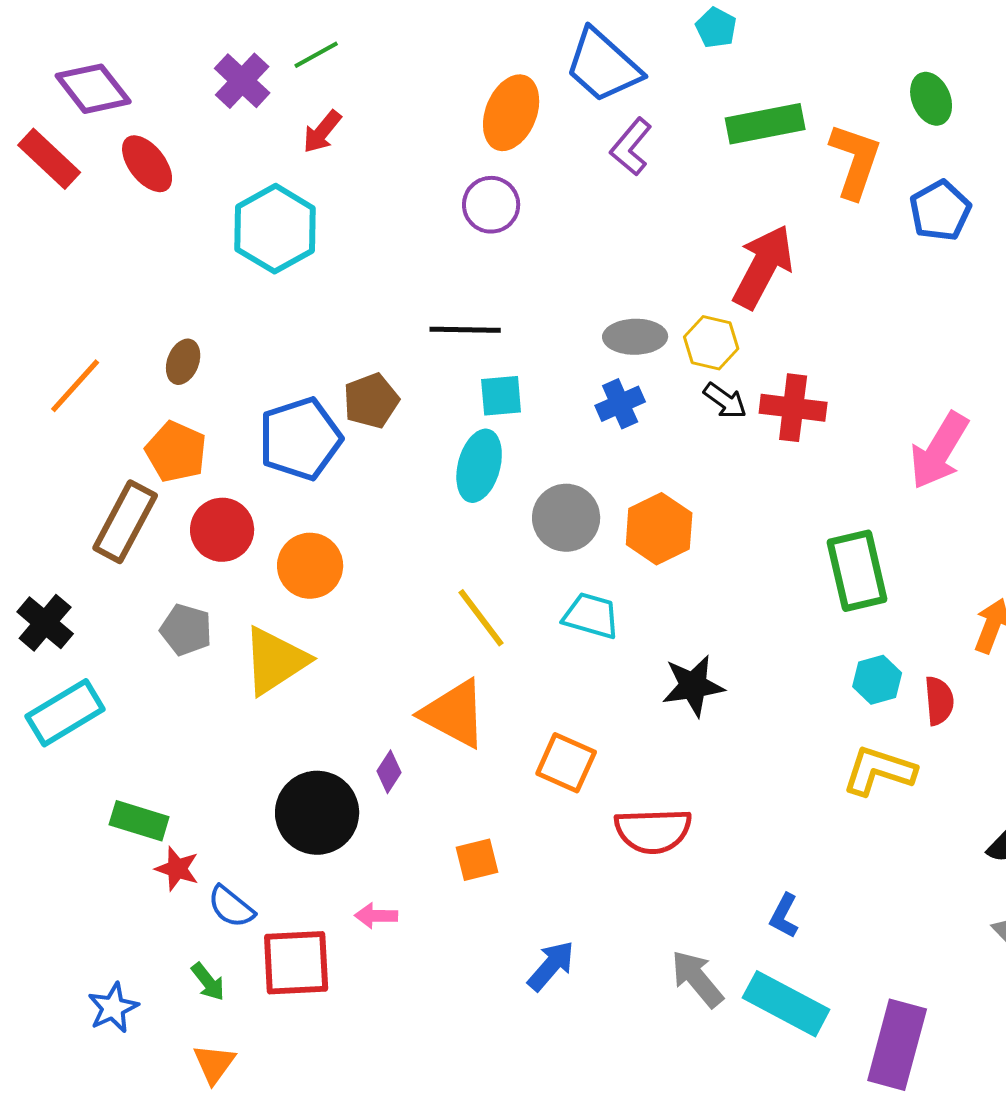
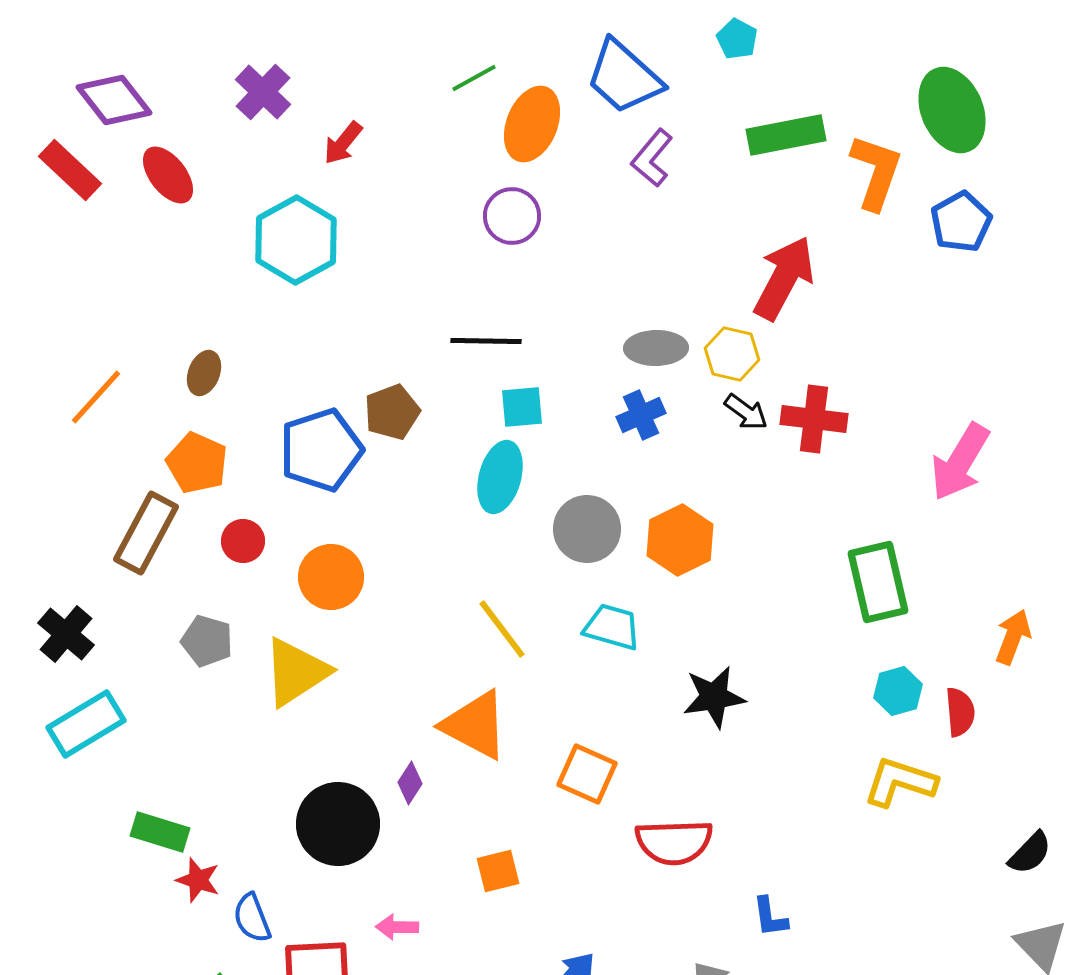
green line: (316, 55) -> (474, 78), moved
green ellipse: (931, 99) -> (952, 110), size x1.6
red circle: (222, 530) -> (243, 541), size x0.7
blue semicircle: (231, 907) -> (252, 918), turned 30
blue L-shape: (784, 916) -> (770, 917), moved, turned -36

